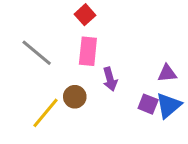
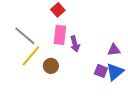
purple arrow: (110, 79) -> (75, 44), moved
yellow line: (45, 113) -> (31, 56), moved

